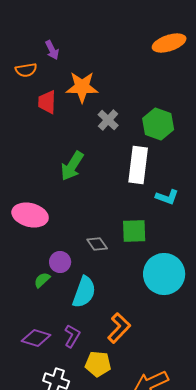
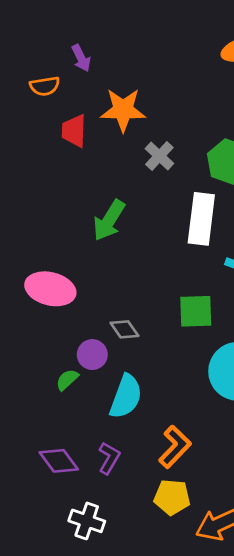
gray diamond: (97, 244) -> (124, 329), moved
purple diamond: (36, 338) -> (59, 461), turned 36
yellow pentagon: (98, 364) -> (172, 497), moved

